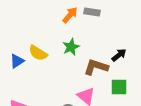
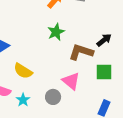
yellow semicircle: (38, 53) -> (23, 71), moved

